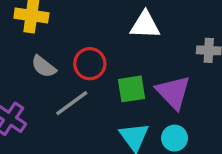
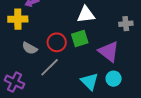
green square: (132, 89) -> (80, 38), moved

